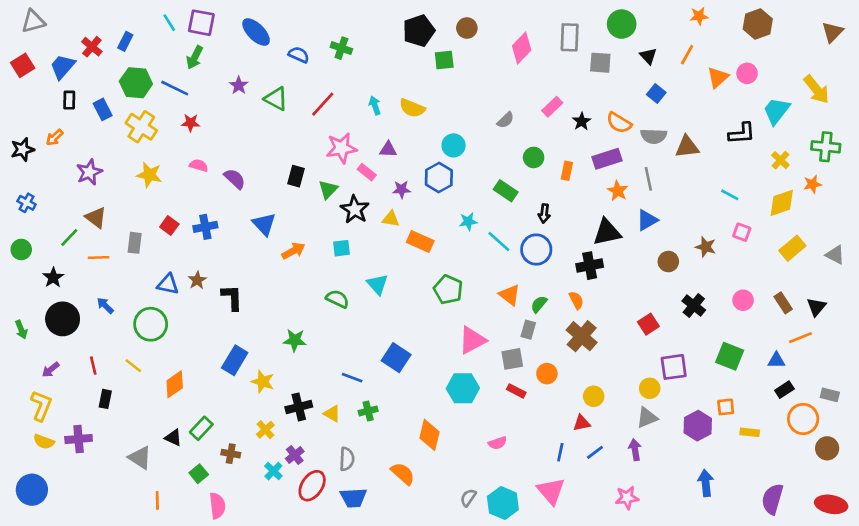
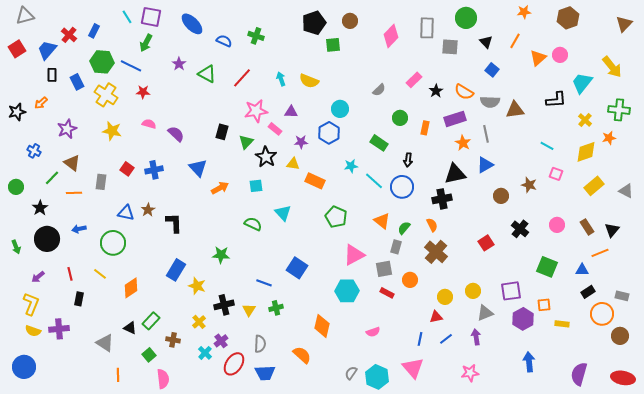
blue cross: (27, 203) -> (34, 151), moved
blue arrow: (105, 306) -> (79, 229), turned -56
purple square: (674, 367) -> (511, 291), moved
yellow circle: (650, 388) -> (473, 291), moved
yellow triangle: (332, 414) -> (249, 310), turned 32

